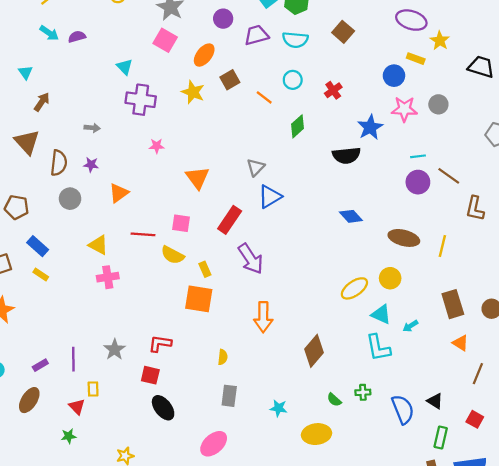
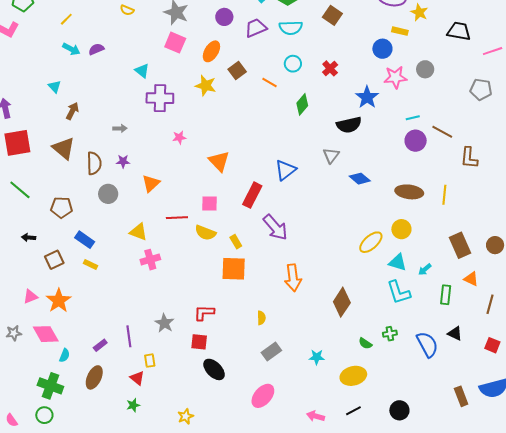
gray triangle: (256, 167) -> (331, 155), moved
gray rectangle: (229, 396) -> (271, 352), turned 54
green rectangle: (441, 437) -> (446, 295), moved

